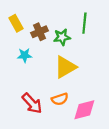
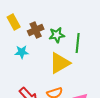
green line: (84, 23) -> (78, 43), moved

